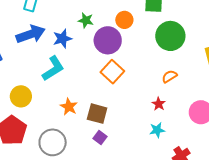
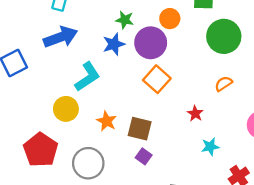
blue star: (62, 39) -> (114, 44), moved
yellow circle: (21, 96) -> (66, 109), moved
red star: (159, 104) -> (195, 114), moved

